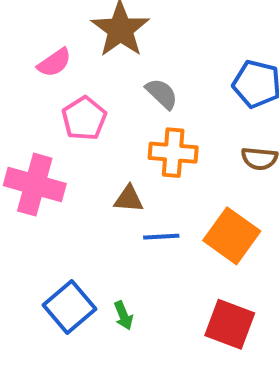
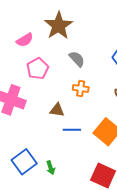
orange cross: (173, 153) -> (81, 88), size x0.7

